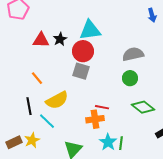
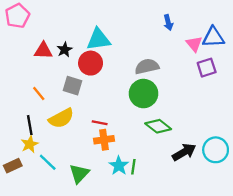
gray square: (81, 71) -> (73, 86), moved
green circle: (130, 78) -> (143, 94), size x1.6
red line: (102, 107) -> (100, 123), moved
cyan line: (47, 121) -> (48, 162), moved
yellow star: (32, 140) -> (30, 144), moved

